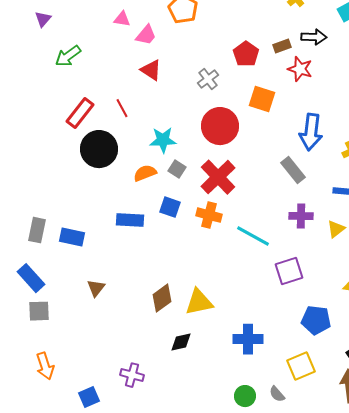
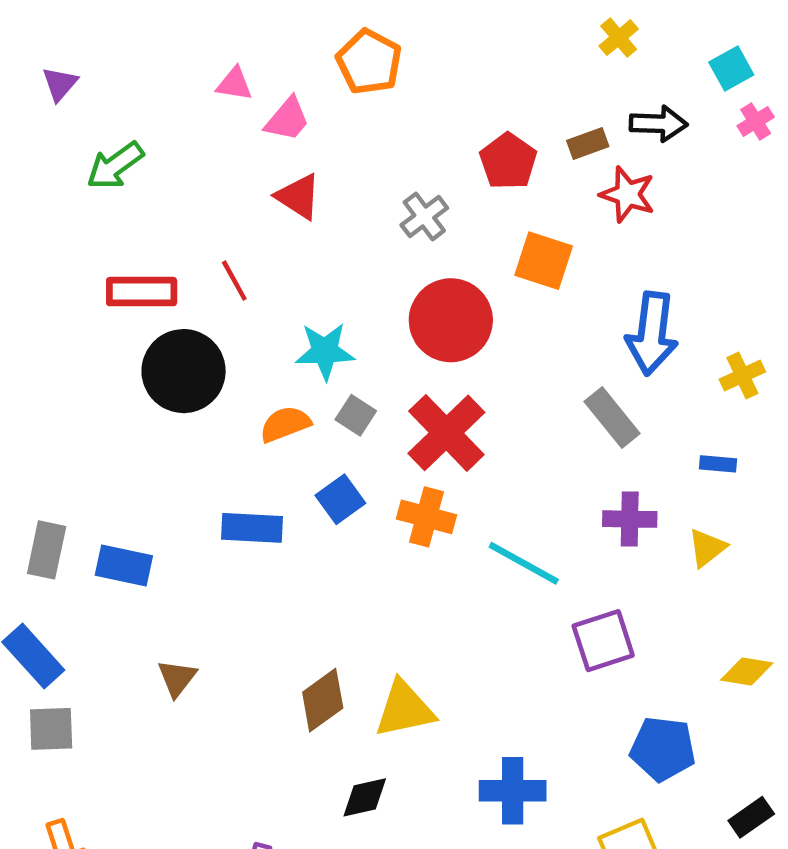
red rectangle: (80, 113) -> (142, 292), turned 52
blue square: (170, 207) -> (340, 499), turned 35

